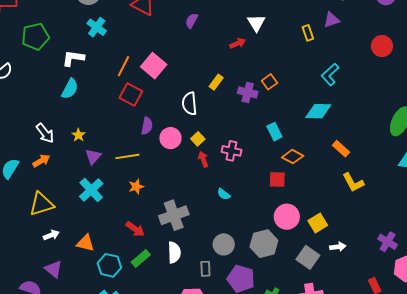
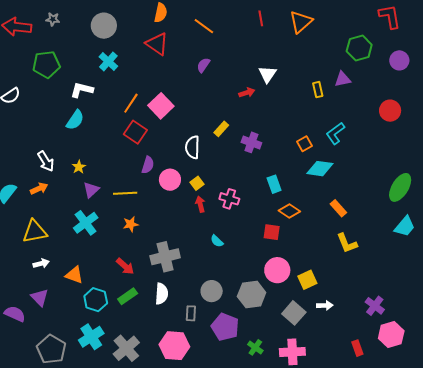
orange square: (269, 82) -> (304, 144), moved

